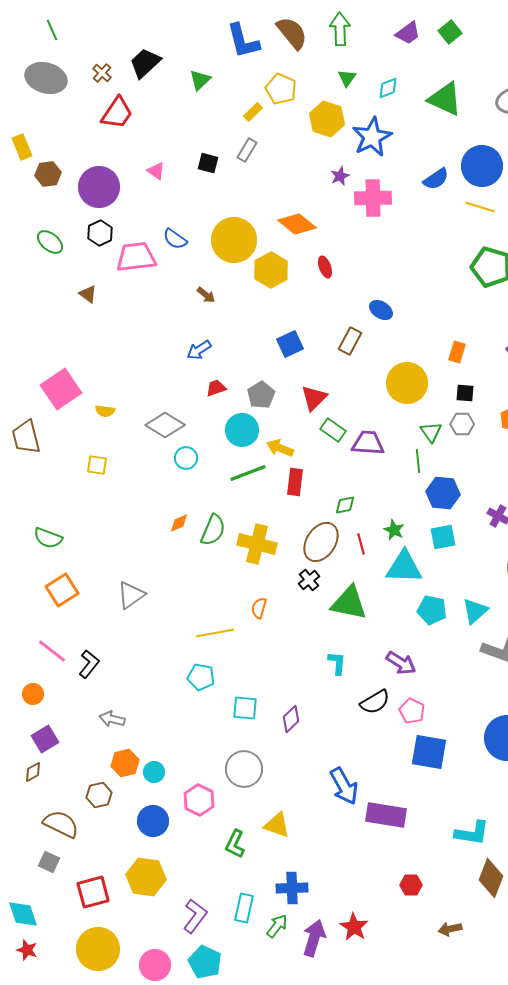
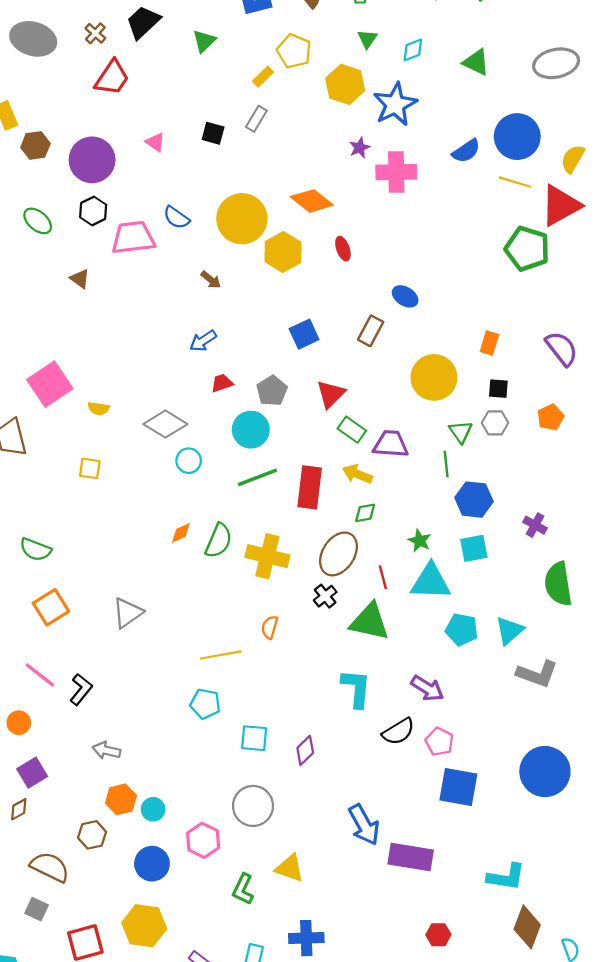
green triangle: (445, 99) -> (476, 62), size x0.7
yellow arrow: (280, 448) -> (357, 474), moved
red rectangle: (295, 482) -> (310, 487), size x1.4
red line: (361, 544) -> (383, 577), moved
cyan L-shape: (337, 663) -> (356, 688), size x1.5

